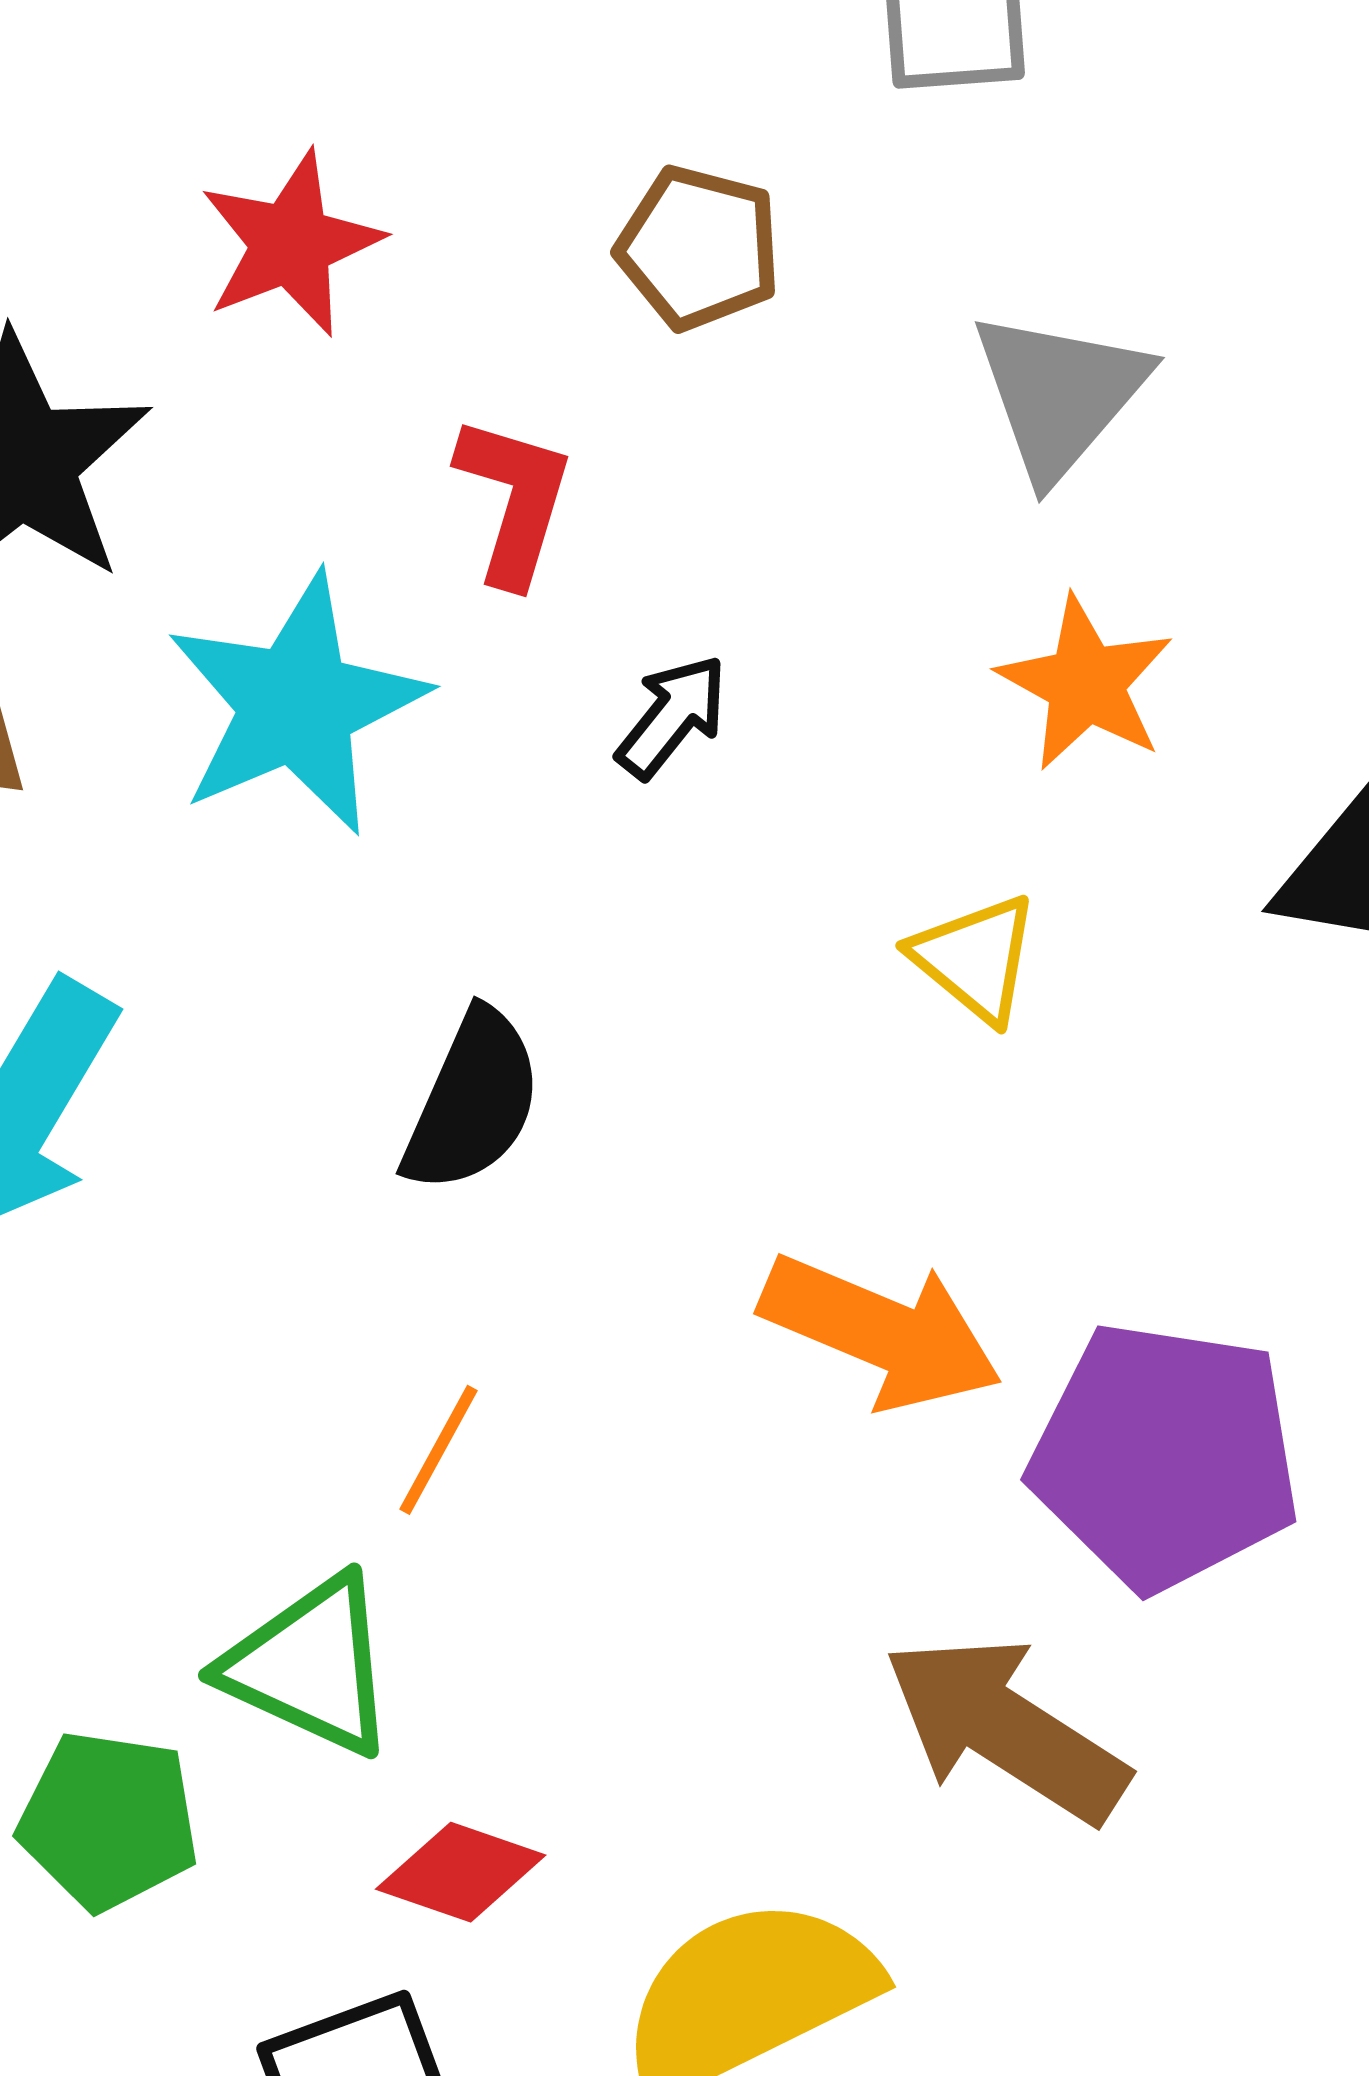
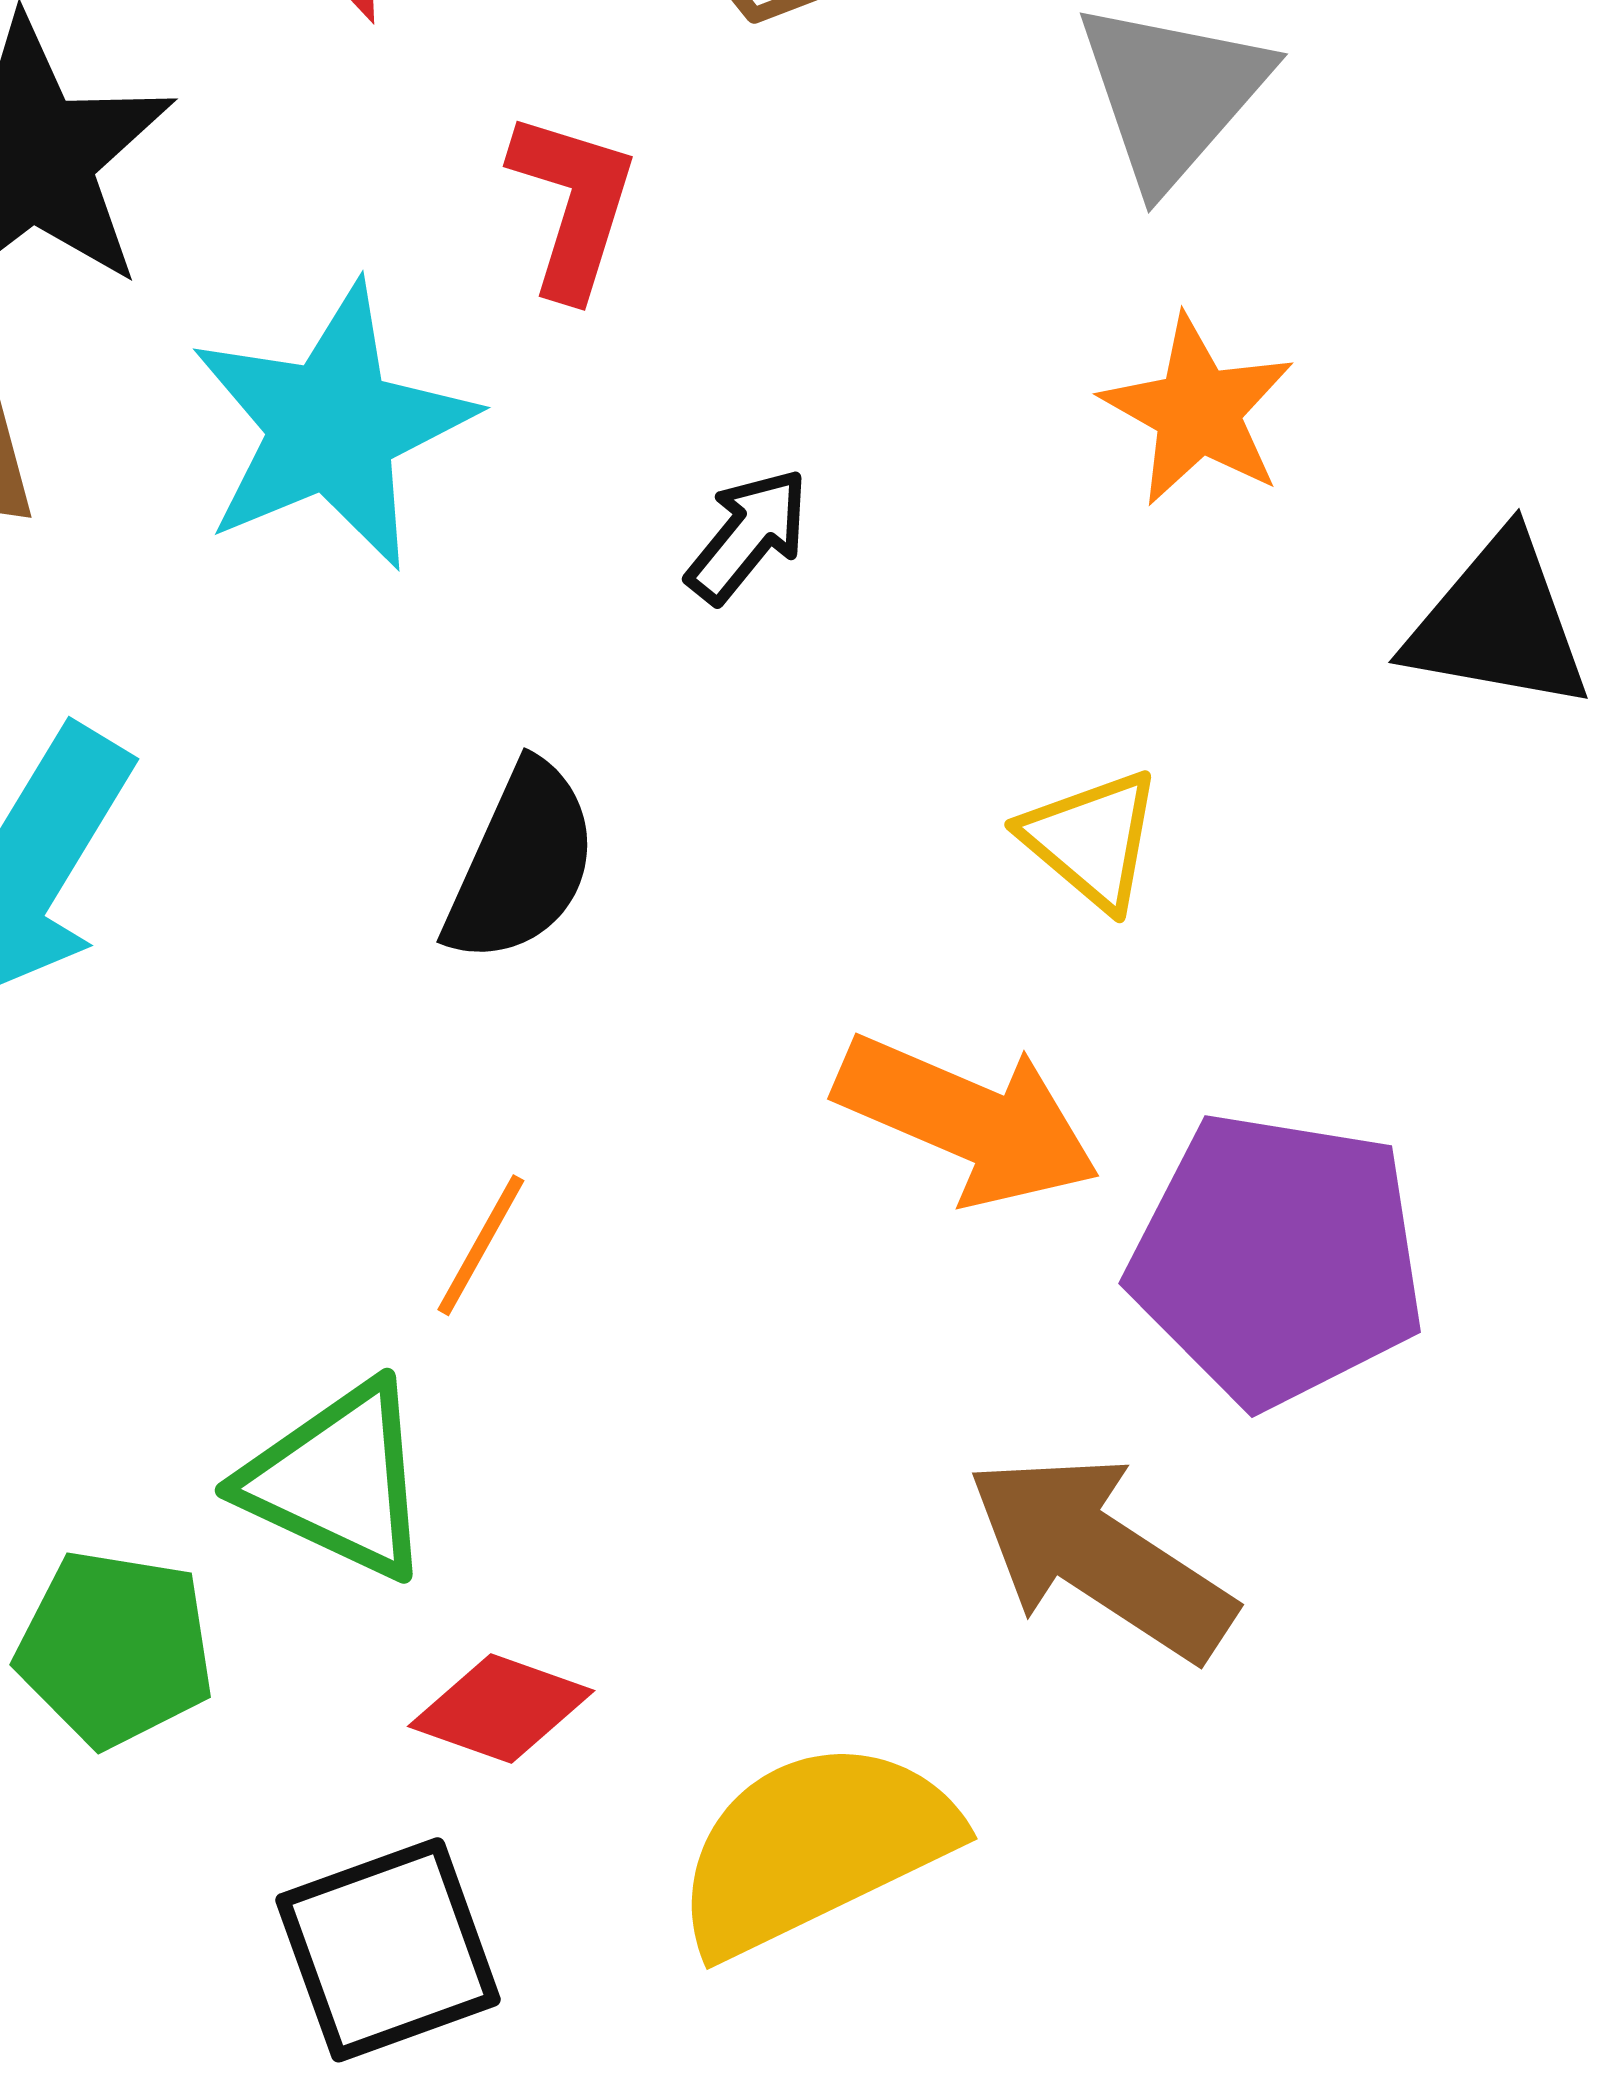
black arrow: (672, 716) -> (748, 536), moved
yellow triangle: (975, 958) -> (1092, 839), moved

